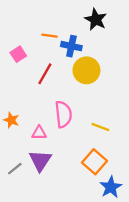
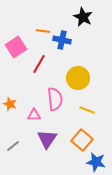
pink square: (18, 54) -> (16, 47), size x1.5
yellow circle: (86, 70) -> (78, 78), moved
purple triangle: (40, 161) -> (47, 139), moved
blue star: (111, 187) -> (96, 162), turned -30

